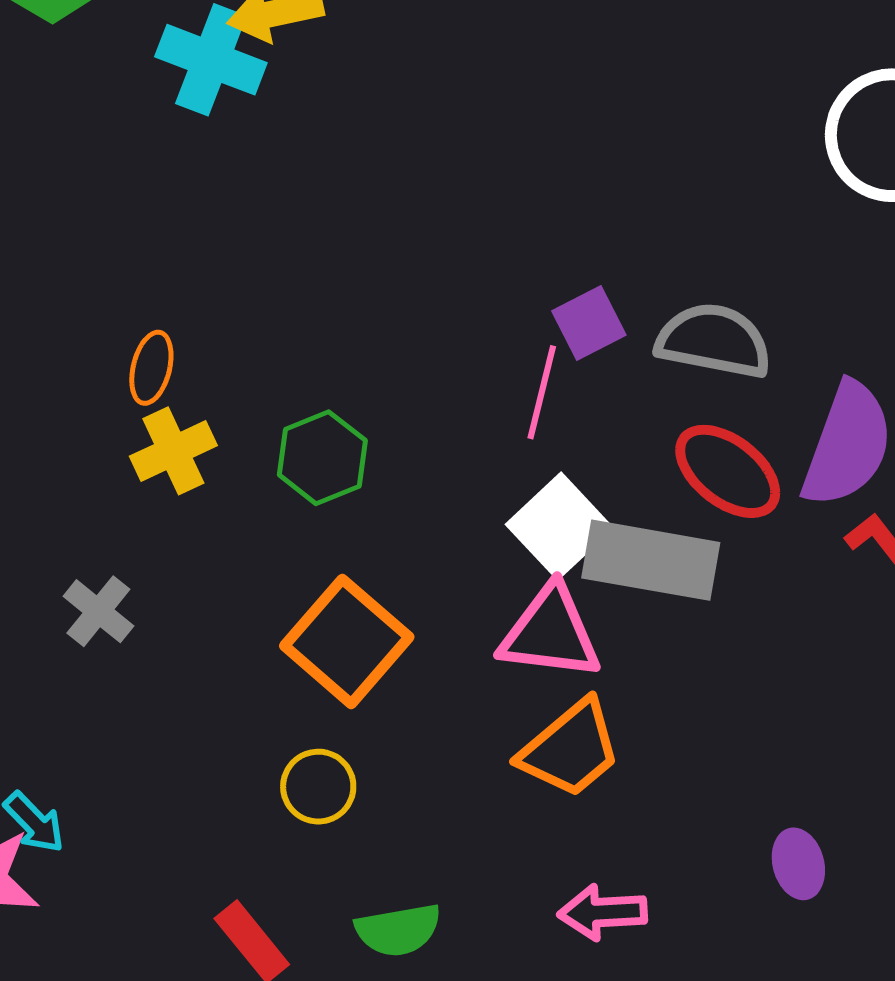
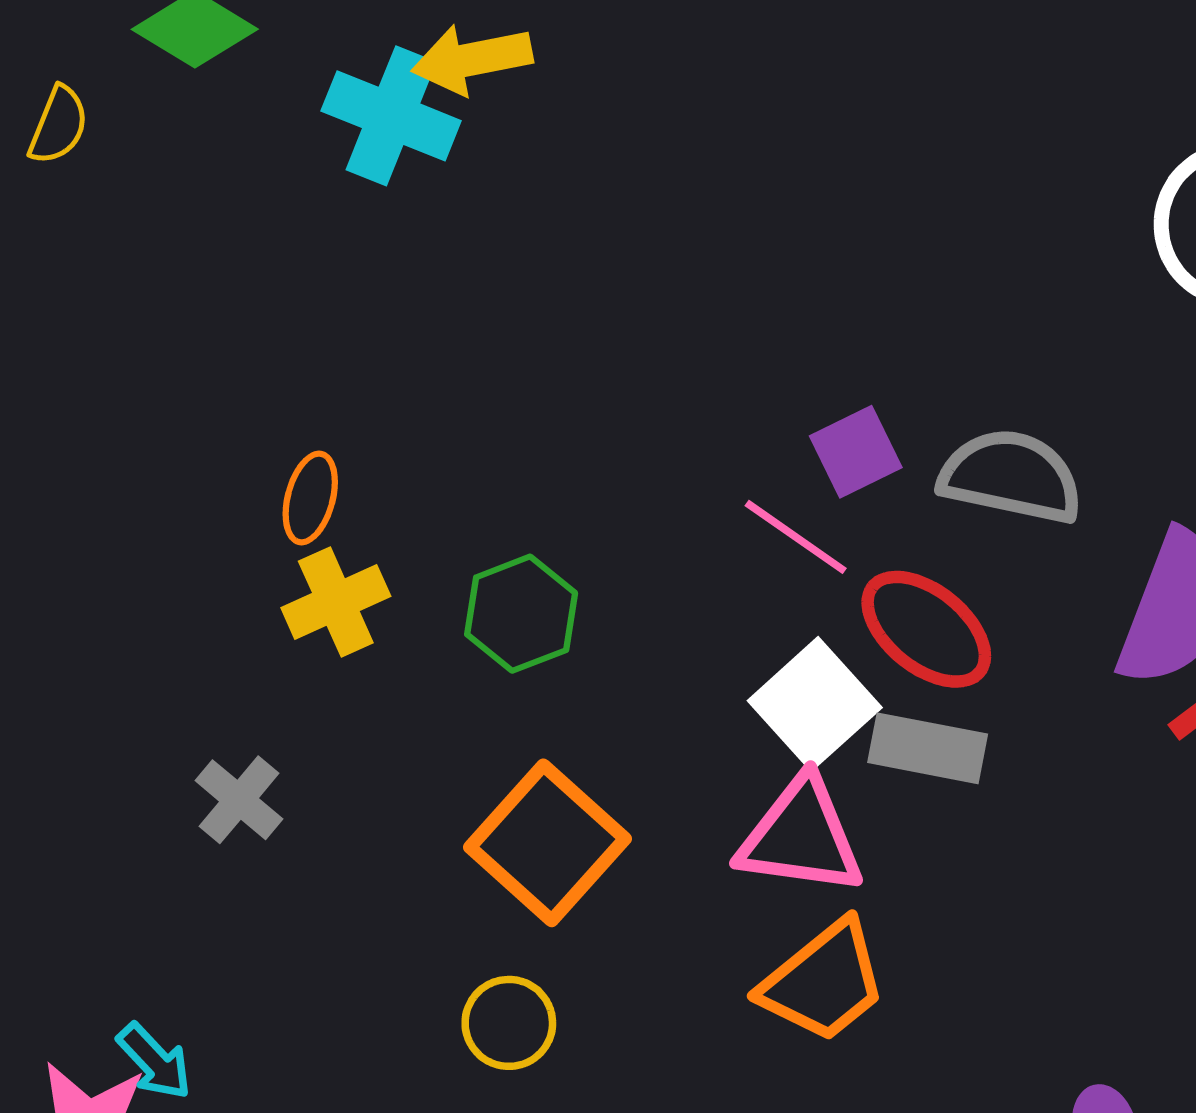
pink line: (542, 392) -> (796, 537), turned -70
red ellipse: (728, 471) -> (926, 629), moved
gray rectangle: (651, 560) -> (928, 748), size x0.7

